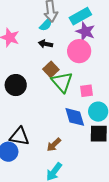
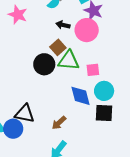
black arrow: (46, 44) -> (63, 25), moved
green triangle: (62, 82) -> (69, 61), turned -45
black circle: (16, 85) -> (44, 64), moved

